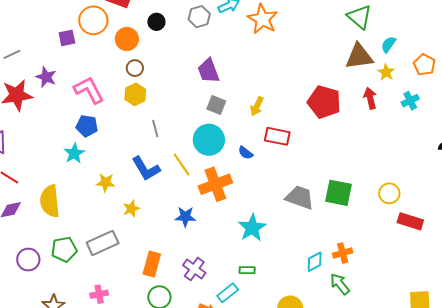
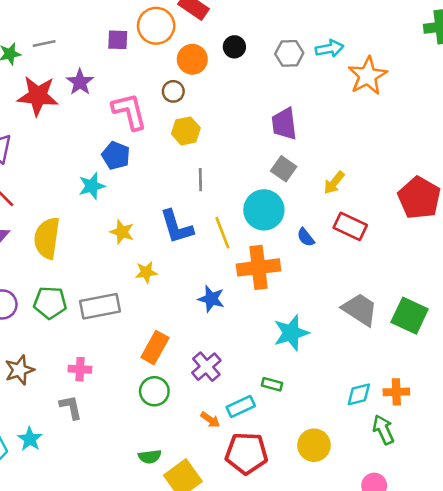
brown circle: (135, 68) -> (173, 91), moved

